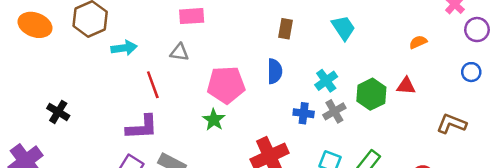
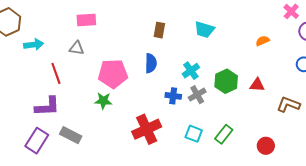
cyan trapezoid: (343, 28) -> (204, 30), turned 140
red triangle: (406, 86) -> (257, 85), moved
green star: (214, 120) -> (103, 101), turned -30

